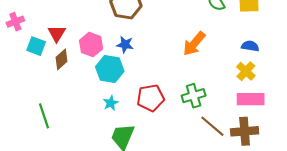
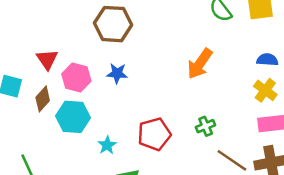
red triangle: (57, 33) -> (47, 59), moved
cyan hexagon: (110, 69) -> (73, 117), moved
green cross: (194, 96) -> (206, 126), size x0.7

